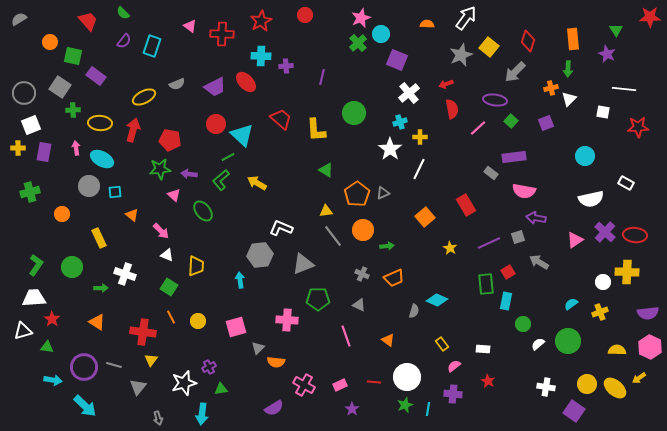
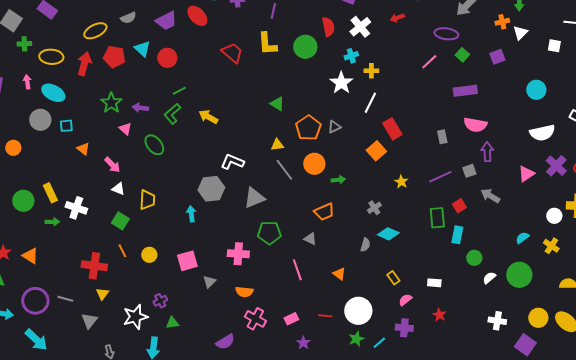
red semicircle: (452, 109) -> (328, 27), moved
yellow L-shape: (316, 130) -> (267, 44), moved
cyan triangle: (242, 135) -> (142, 49), moved, size x0.7
red pentagon: (170, 140) -> (114, 57), moved
green star: (160, 169) -> (111, 103), turned -30
gray rectangle: (491, 173) -> (442, 137), moved, turned 40
red rectangle: (466, 205) -> (392, 129), moved
purple arrow: (536, 218) -> (487, 152), turned 78
yellow rectangle: (99, 238) -> (50, 193), moved
gray cross: (362, 274) -> (374, 208), moved, turned 32
orange trapezoid: (394, 278) -> (324, 212), moved
yellow cross: (600, 312) -> (551, 246), turned -35
orange triangle: (97, 322) -> (30, 256), moved
orange semicircle: (276, 362) -> (244, 292), moved
cyan line: (428, 409) -> (379, 343), turned 40

